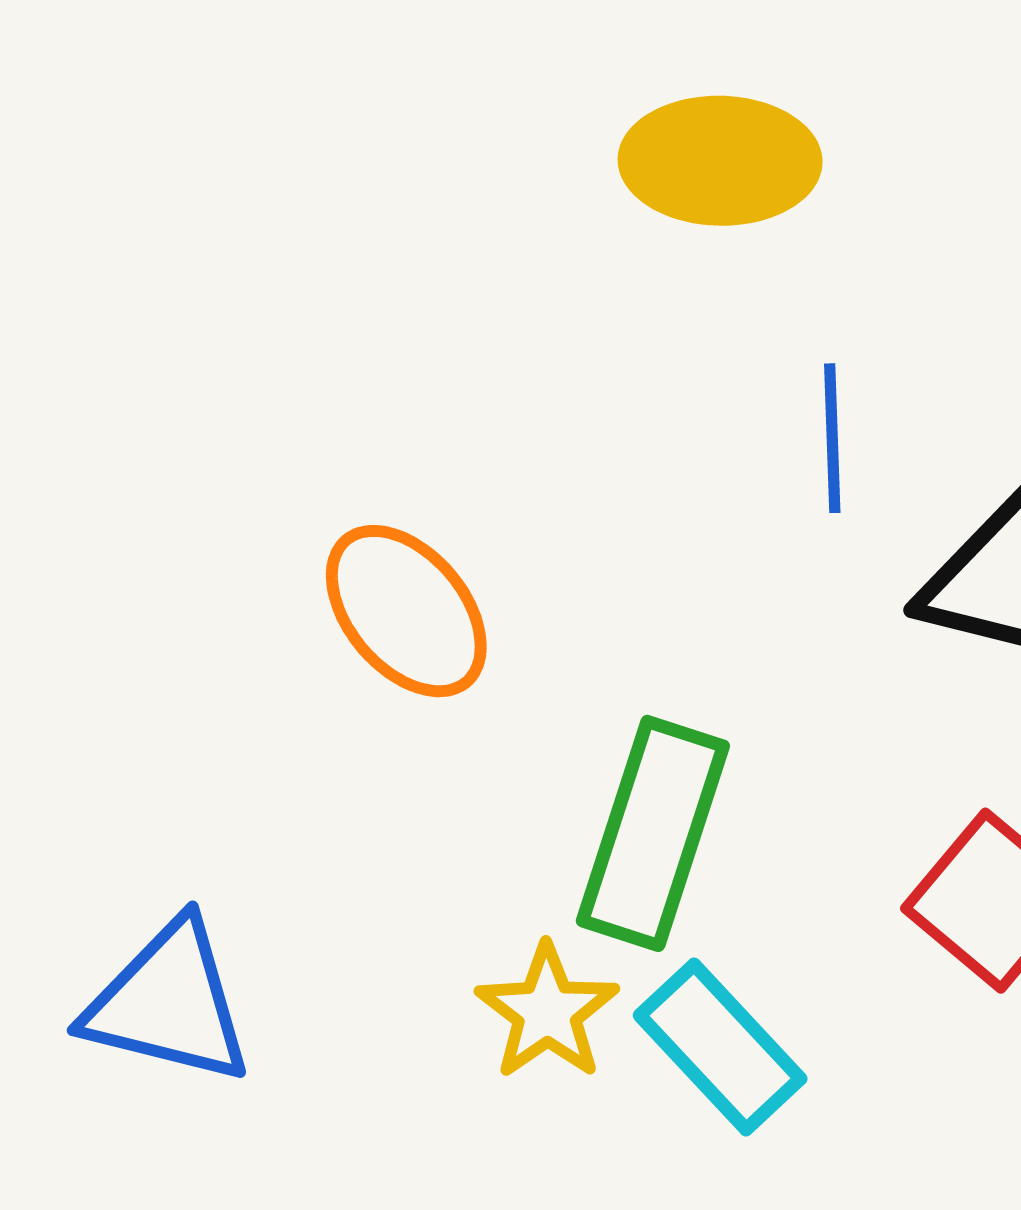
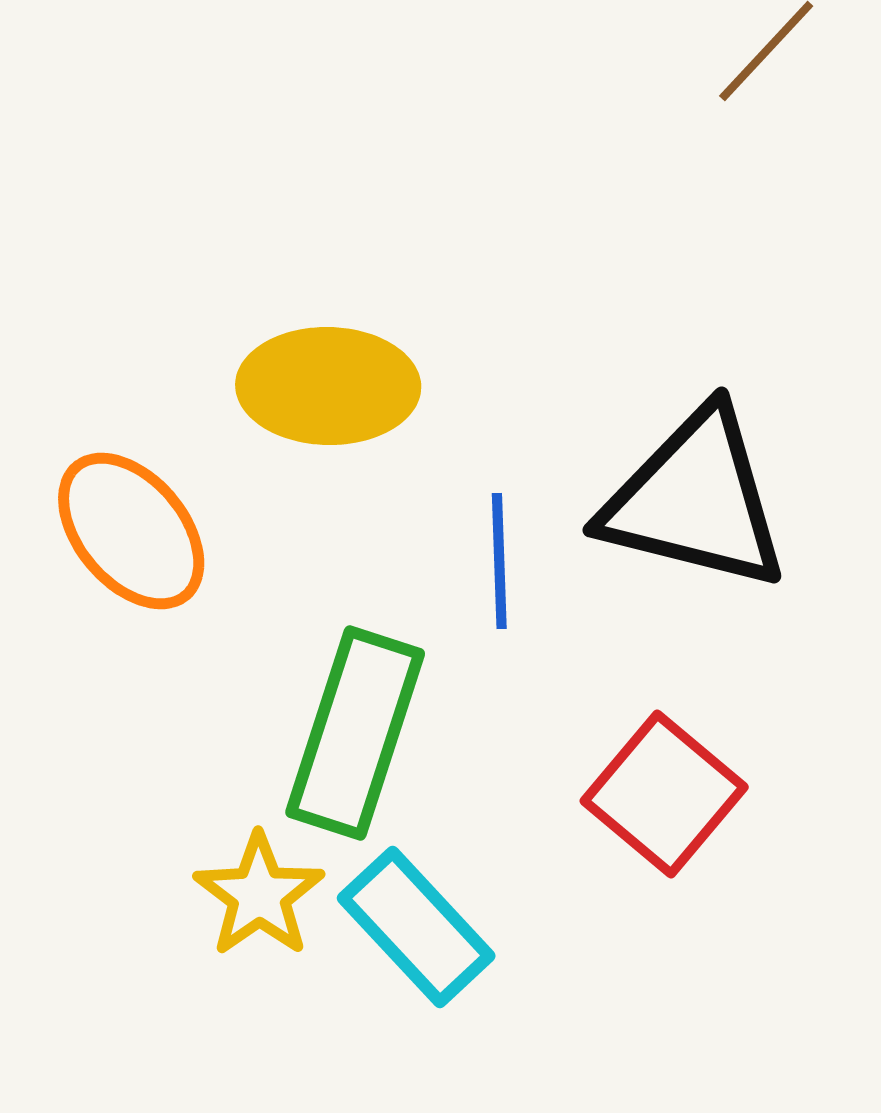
yellow ellipse: (720, 161) -> (328, 386), moved
blue line: (832, 438) -> (499, 561), moved

